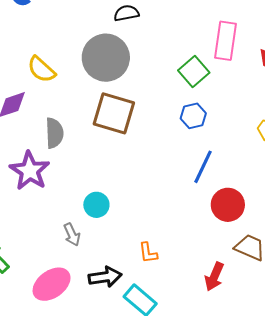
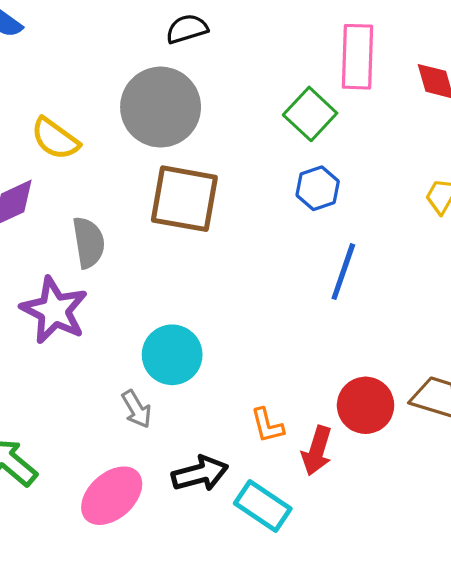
cyan circle: (96, 205) -> (172, 355), size x1.4
red circle: (228, 205) -> (366, 405), moved
red arrow: (214, 277) -> (317, 451), moved

